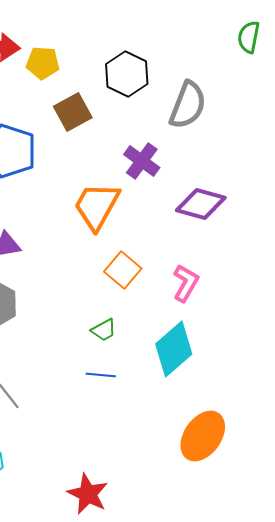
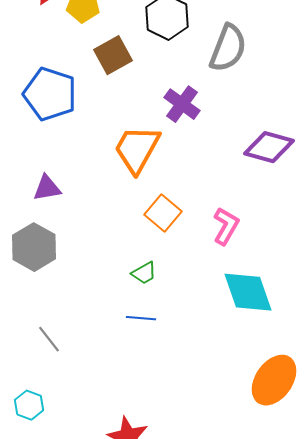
purple diamond: (201, 204) -> (269, 147), moved
cyan diamond: (174, 349) -> (248, 292), moved, turned -68
orange ellipse: (203, 436) -> (274, 380), moved

